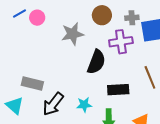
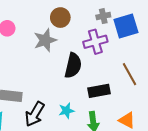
brown circle: (102, 15) -> (60, 18), moved

